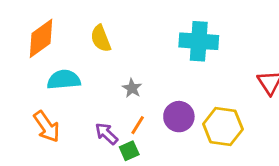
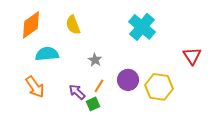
cyan cross: (199, 41) -> (142, 27), turned 36

